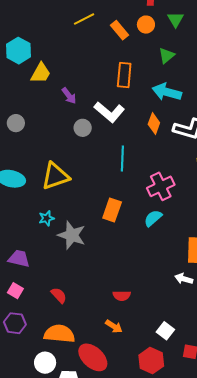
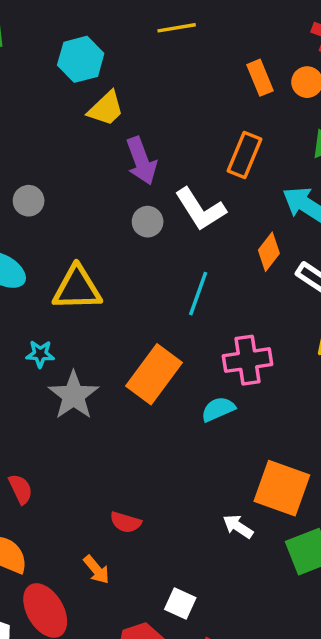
yellow line: (84, 19) -> (177, 28), moved
purple arrow: (69, 96) -> (141, 161), size x1.5
gray circle: (16, 123) -> (29, 201), moved
orange rectangle: (112, 210) -> (154, 374), size x1.4
white square: (165, 331) -> (180, 604), turned -30

